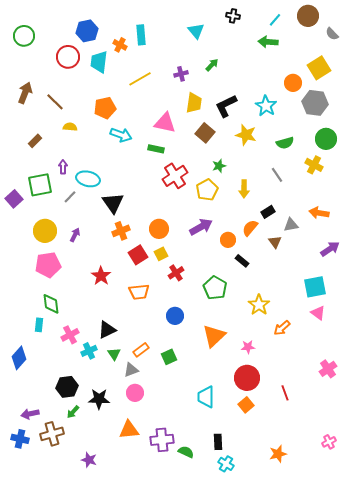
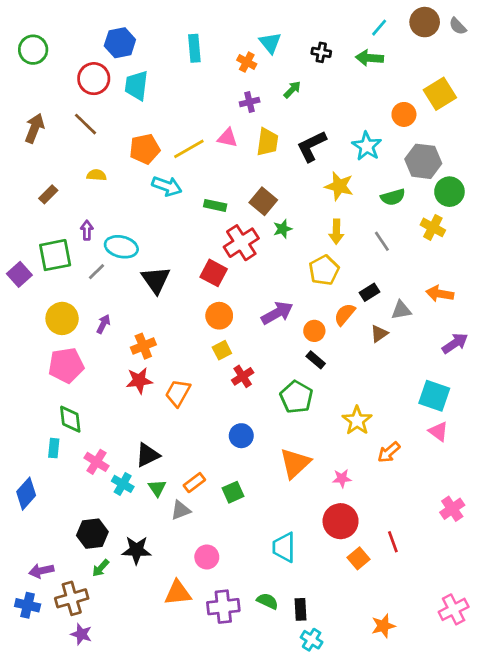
black cross: (233, 16) -> (321, 52), moved
gray semicircle: (332, 34) -> (458, 26), moved
orange cross: (120, 45) -> (247, 62), moved
yellow line: (140, 79) -> (189, 149), moved
brown line: (55, 102) -> (85, 124), moved
gray hexagon: (315, 103) -> (423, 161), moved
pink triangle: (165, 123) -> (227, 138), moved, size x0.7
brown square: (205, 133) -> (263, 201), moved
green star: (219, 166) -> (283, 229), moved
yellow arrow: (244, 189) -> (336, 232), moved
yellow pentagon: (207, 190) -> (324, 270), moved
orange cross: (121, 231) -> (143, 346), moved
brown triangle: (275, 242) -> (379, 334), turned 32
red square: (138, 255) -> (214, 273), moved, turned -30
black rectangle: (242, 261) -> (316, 360), moved
red star: (101, 276) -> (139, 381), turned 30
cyan square: (315, 287) -> (434, 396), turned 30
orange trapezoid: (139, 292) -> (178, 393), moved, turned 125
pink cross: (70, 335) -> (96, 462), turned -30
cyan cross: (89, 351) -> (123, 484), turned -35
pink circle: (135, 393) -> (207, 557), moved
orange square: (246, 405) -> (358, 558), moved
pink cross: (329, 442) -> (454, 609), size x1.5
green semicircle: (186, 452) -> (267, 601), moved
purple star: (89, 460) -> (81, 634), moved

